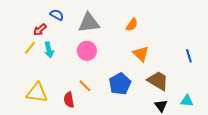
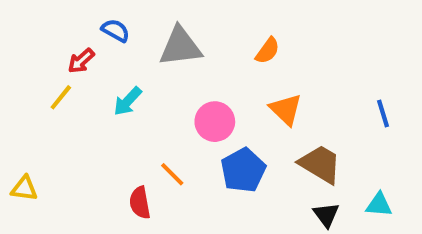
cyan arrow: (49, 50) -> (128, 101), moved, turned 56
pink circle: (87, 51) -> (215, 122), moved
yellow triangle: (37, 93) -> (24, 188), moved, size x0.6

